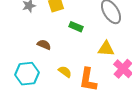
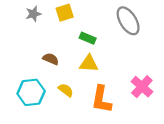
yellow triangle: (106, 49) -> (89, 64), moved
yellow semicircle: (65, 72) -> (66, 90), moved

